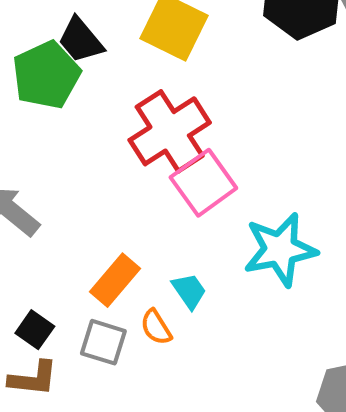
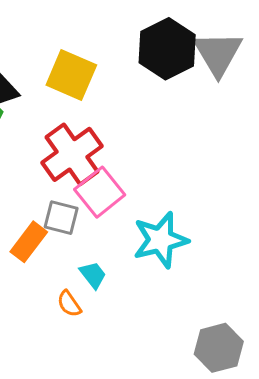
orange rectangle: (115, 280) -> (29, 242), moved
gray square: (103, 342) -> (61, 218), moved

